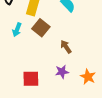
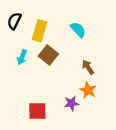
brown arrow: (66, 47) -> (88, 67), moved
orange star: (88, 77) -> (88, 90), moved

